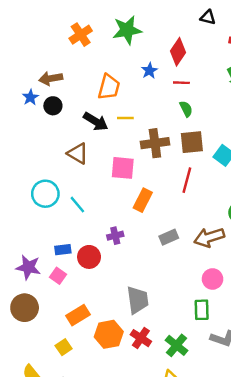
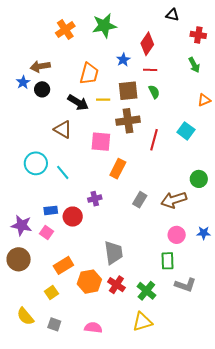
brown square: (192, 142) -> (128, 91), moved
red line: (187, 180) -> (154, 140), moved
gray rectangle: (169, 237) -> (140, 200), turned -35

